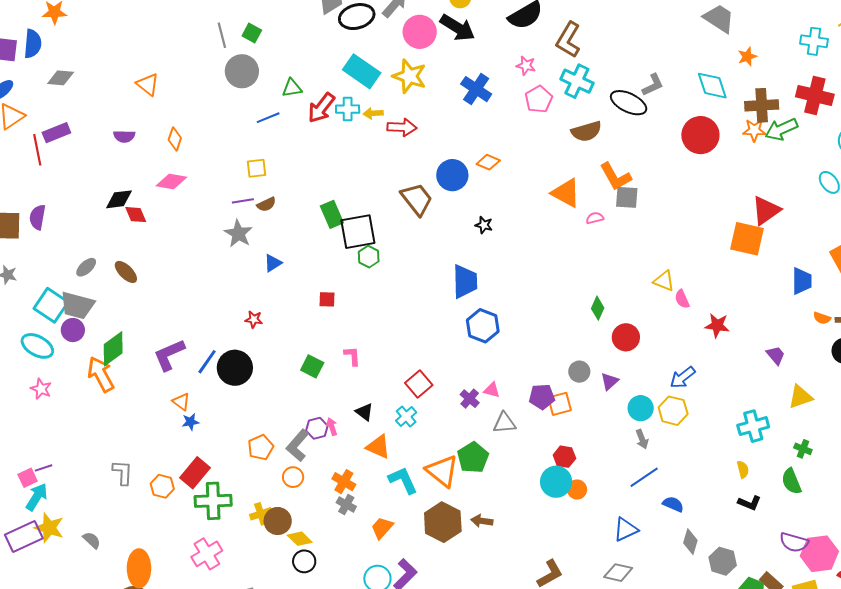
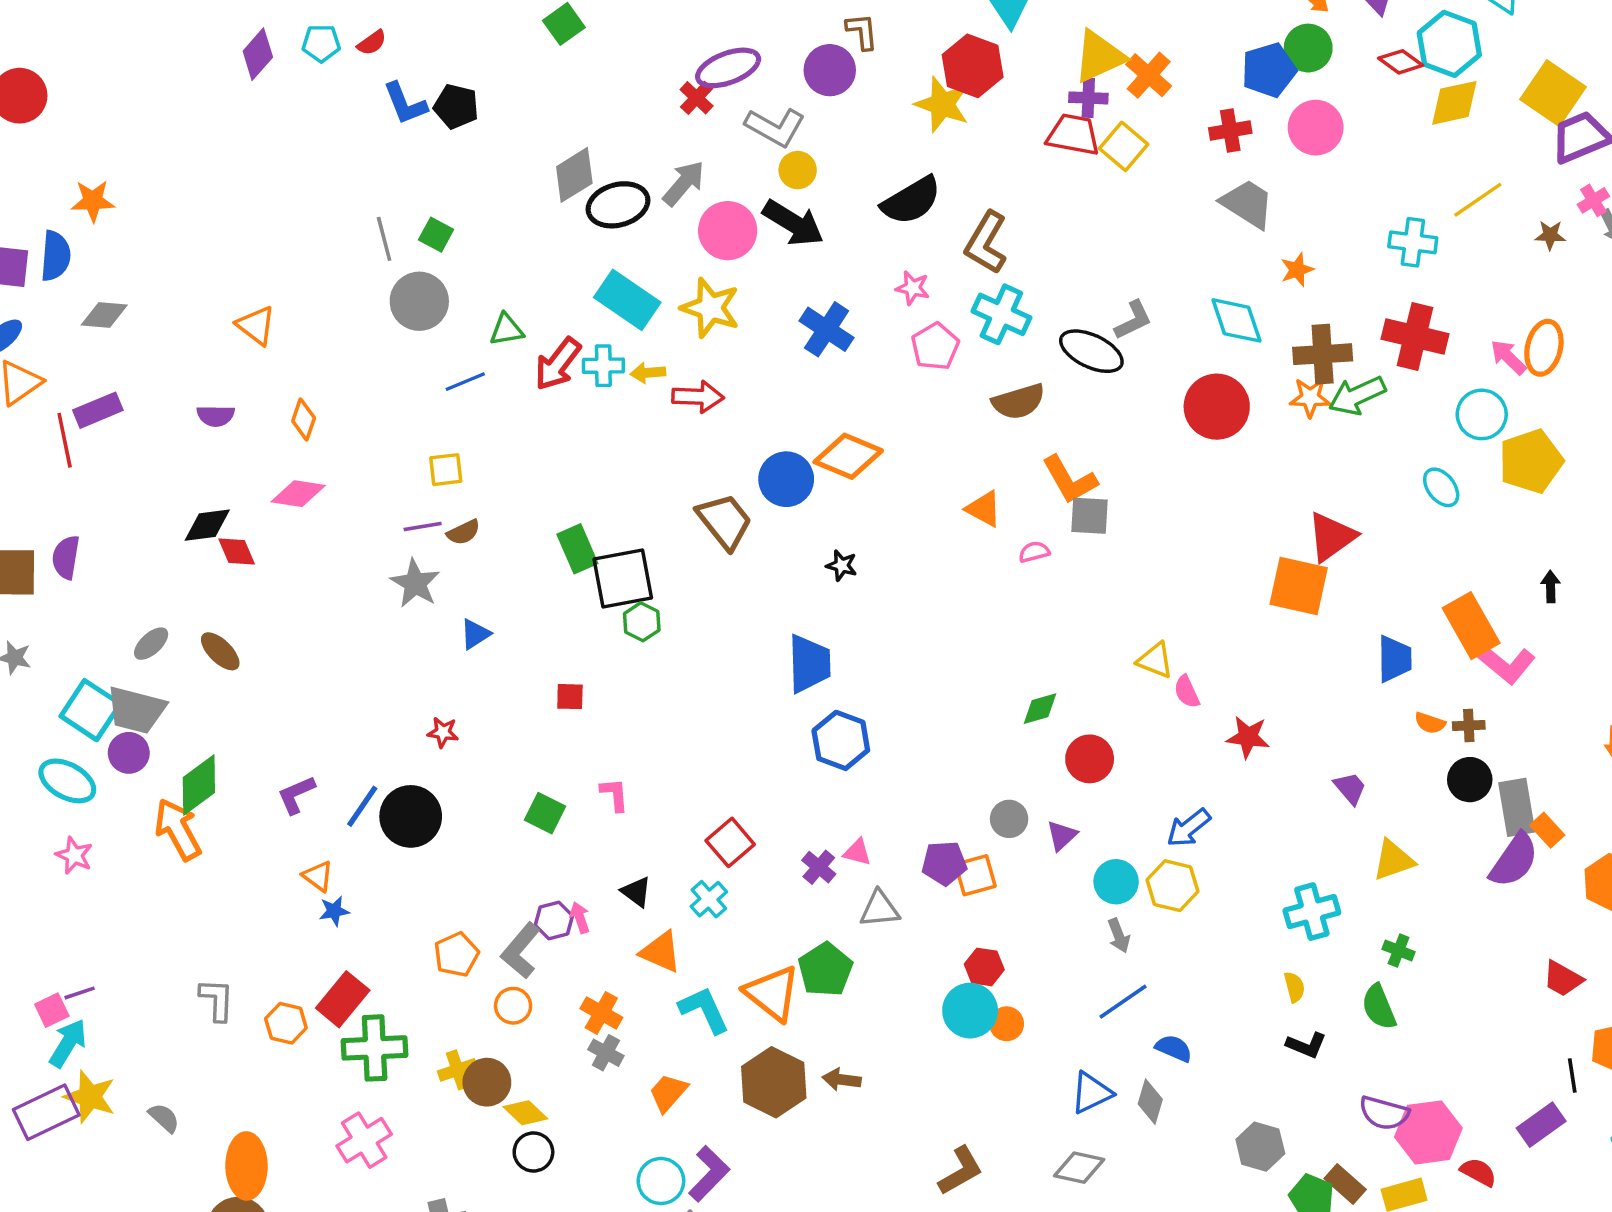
orange diamond: (488, 162) -> (848, 456), size x1.6
orange triangle: (566, 193) -> (984, 509), size x0.7
green diamond: (598, 308) -> (1040, 709), turned 50
purple L-shape: (169, 355) -> (296, 795), size x0.7
gray diamond: (690, 542) -> (1150, 1102), moved

